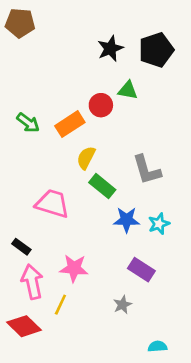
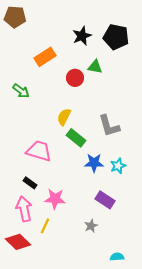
black pentagon: (156, 50) -> (116, 37), turned 30
orange rectangle: (70, 124) -> (45, 57), moved
black rectangle: (21, 247) -> (30, 183), moved

